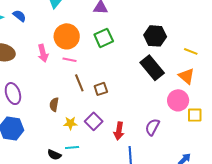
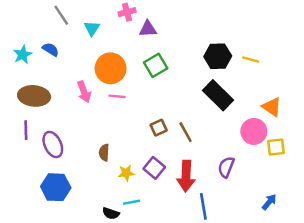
yellow line: (191, 51) -> (251, 60), moved
orange triangle: (186, 76) -> (272, 107), moved
brown line: (79, 83) -> (186, 132), moved
red arrow: (119, 131) -> (186, 176), size x1.4

